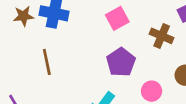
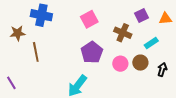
brown star: (23, 16) -> (18, 33), moved
pink circle: (152, 91) -> (120, 64), moved

